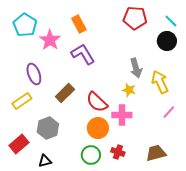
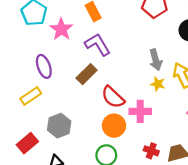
yellow star: (129, 90) -> (158, 84), moved
brown rectangle: (65, 93) -> (87, 74), moved
red cross: (118, 152) -> (151, 151), moved

